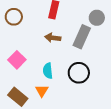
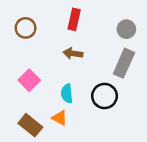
gray rectangle: (82, 37) -> (124, 63), moved
orange triangle: (42, 91) -> (60, 118), turned -32

